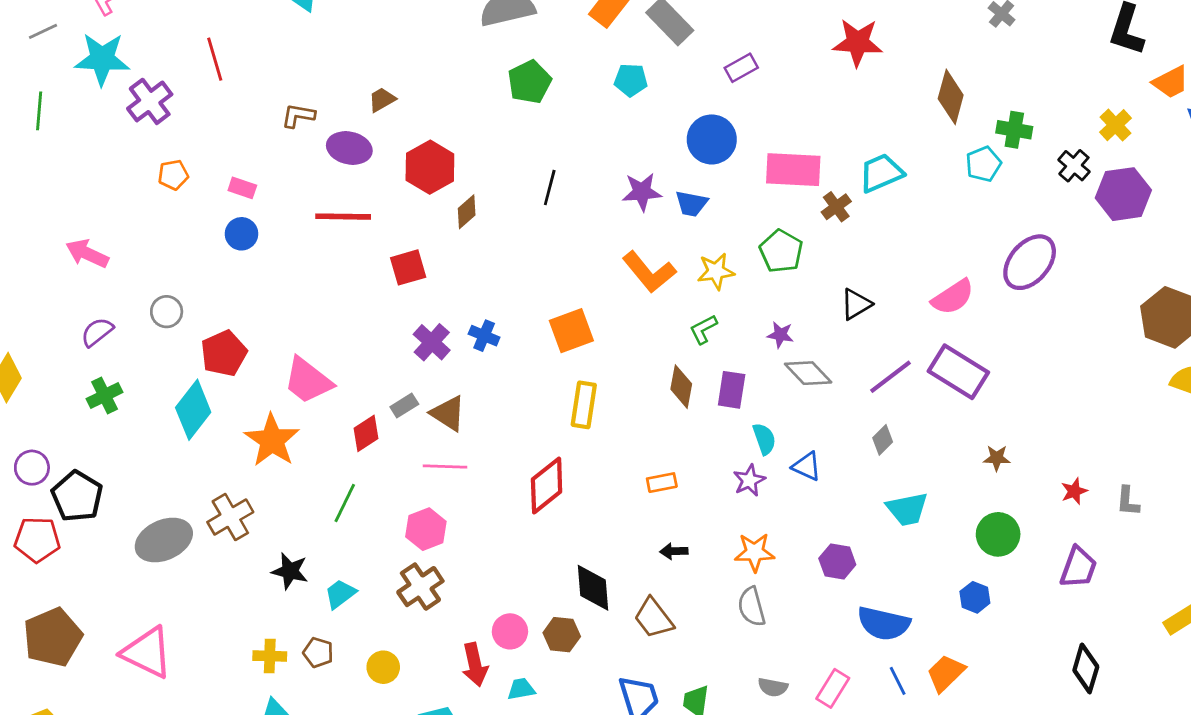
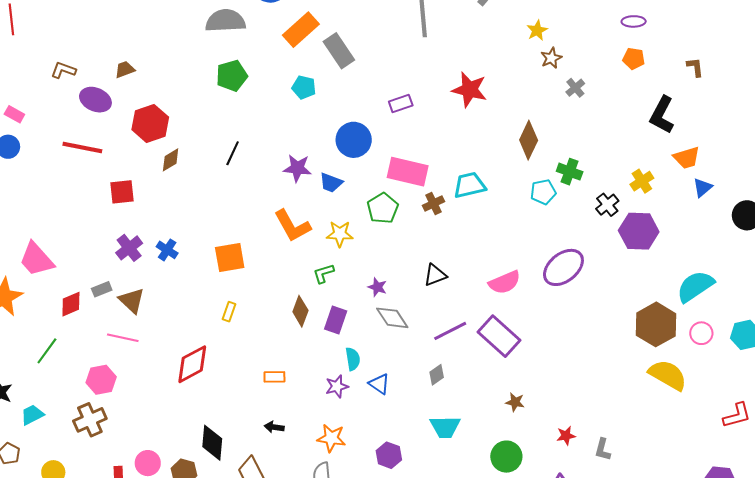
purple rectangle: (741, 68) -> (401, 104), moved
green pentagon: (781, 251) -> (383, 208), moved
yellow rectangle: (584, 405) -> (229, 312), size x0.6

